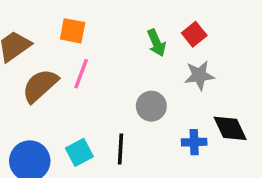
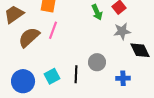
gray circle: (151, 106) -> (97, 62), moved
black diamond: (230, 128) -> (140, 50), moved
blue cross: (194, 142) -> (123, 78), moved

